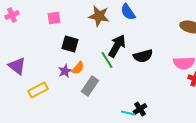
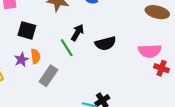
black arrow: (117, 46) -> (77, 33), size x0.7
orange semicircle: (78, 68) -> (35, 56), turned -48

